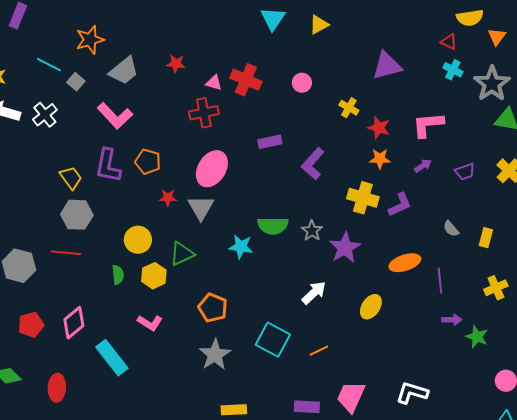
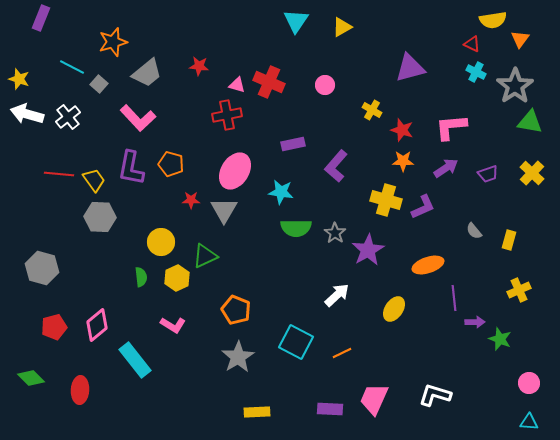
purple arrow: (423, 166) -> (446, 168), size x1.4
cyan star: (241, 247) -> (281, 192), moved
red line: (66, 253) -> (59, 174), moved
purple line: (440, 281) -> (454, 298), moved

